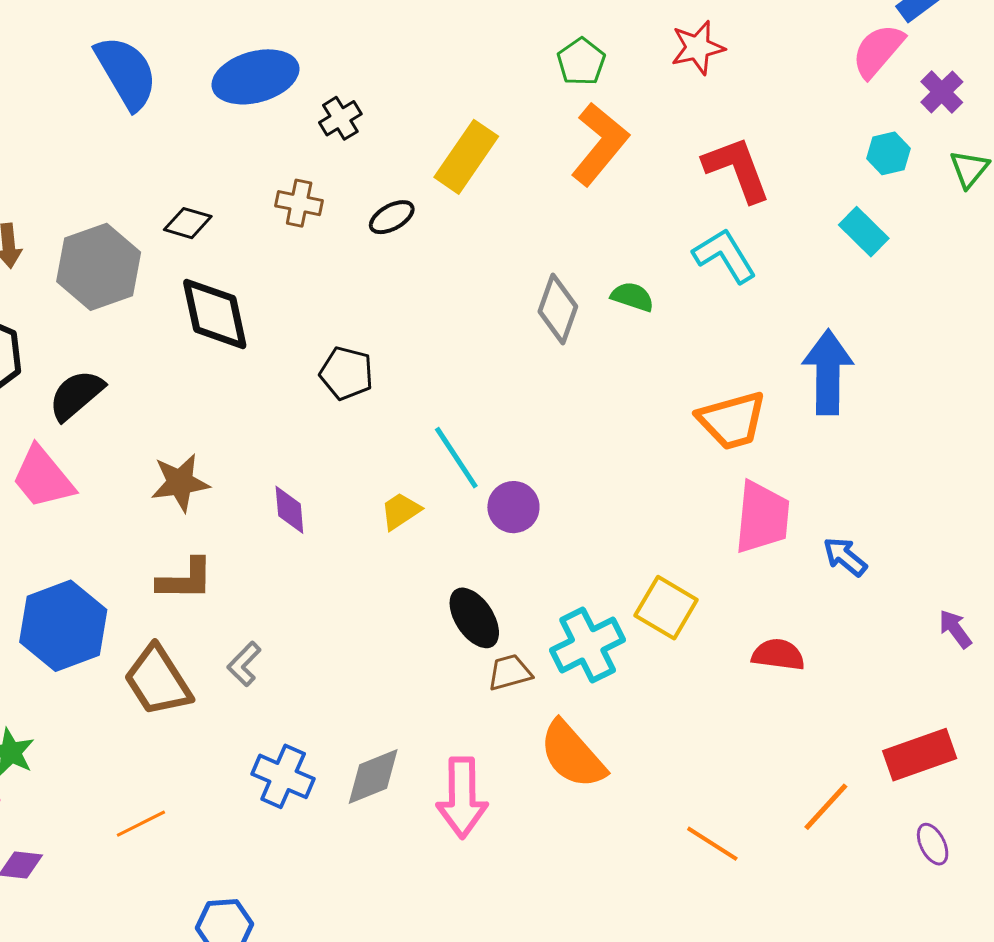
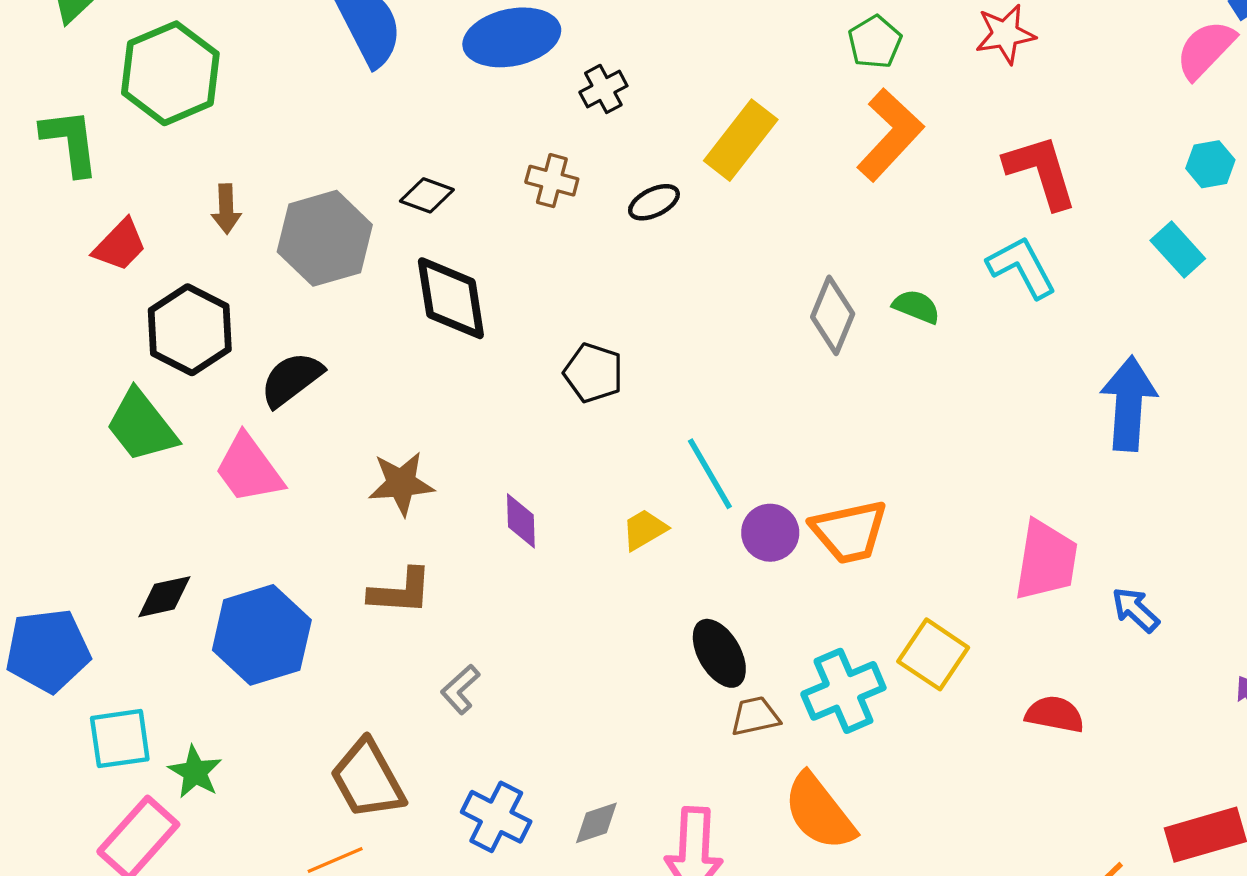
orange trapezoid: (732, 420) -> (849, 532), moved
brown trapezoid: (158, 681) -> (368, 779), moved
gray diamond: (373, 776) -> (596, 823), size x0.7

